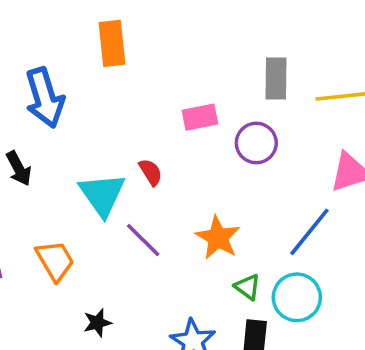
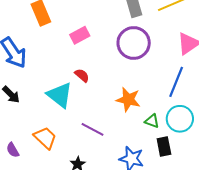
pink rectangle: (200, 117) -> (80, 35), moved
purple circle: (256, 143) -> (134, 43), size x1.4
purple line: (143, 240) -> (92, 129), moved

